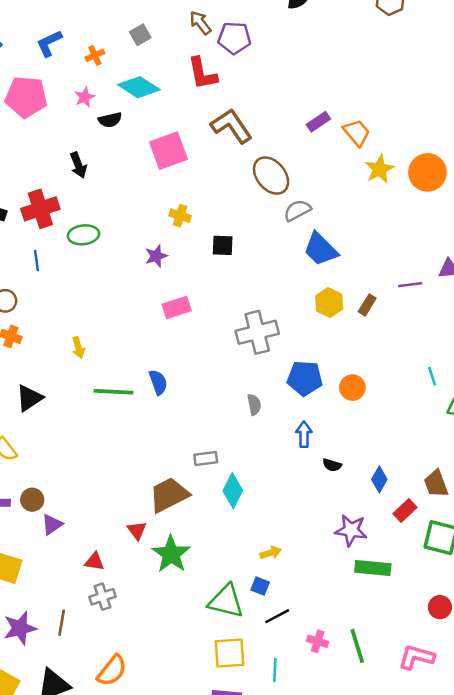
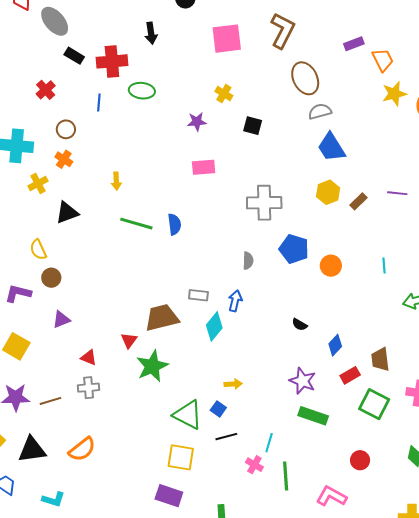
brown L-shape: (231, 126) -> (283, 31), turned 48
cyan line: (432, 376) -> (384, 265), moved
blue arrow: (304, 434) -> (235, 301), moved
brown circle: (32, 500) -> (51, 278), moved
brown line: (62, 623) -> (50, 401), turned 50
cyan line: (275, 670) -> (269, 443), moved

